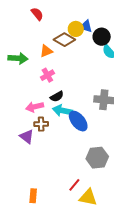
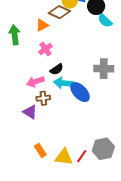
green arrow: (18, 58) -> (15, 35), turned -96
gray hexagon: (97, 158) -> (103, 149), moved
orange rectangle: (33, 196) -> (40, 150), moved, turned -32
yellow triangle: (88, 197) -> (64, 157), moved

